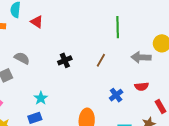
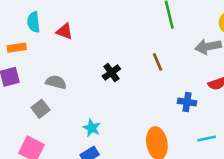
brown line: (101, 60) -> (157, 62), turned -40
blue cross: (116, 95) -> (187, 102), turned -32

